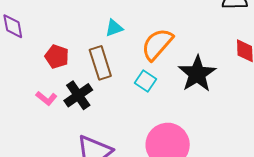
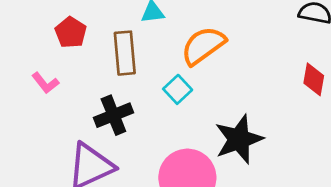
black star: (197, 74) -> (239, 139), moved
black cross: (78, 95) -> (113, 115), moved

